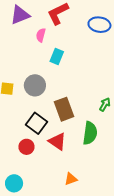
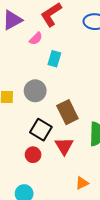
pink semicircle: (41, 35) -> (36, 39), turned -144
red triangle: (57, 141) -> (64, 146), turned 30

